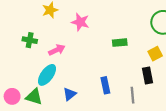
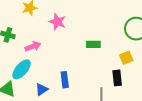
blue rectangle: (105, 85) -> (65, 80), moved

